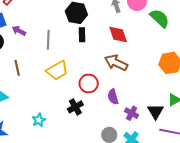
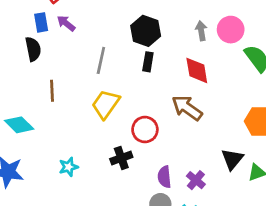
purple arrow: (19, 31) -> (66, 23), moved
yellow trapezoid: (57, 70) -> (106, 104), turned 145
purple semicircle: (113, 97) -> (164, 177), moved
black triangle: (156, 111) -> (232, 159), moved

